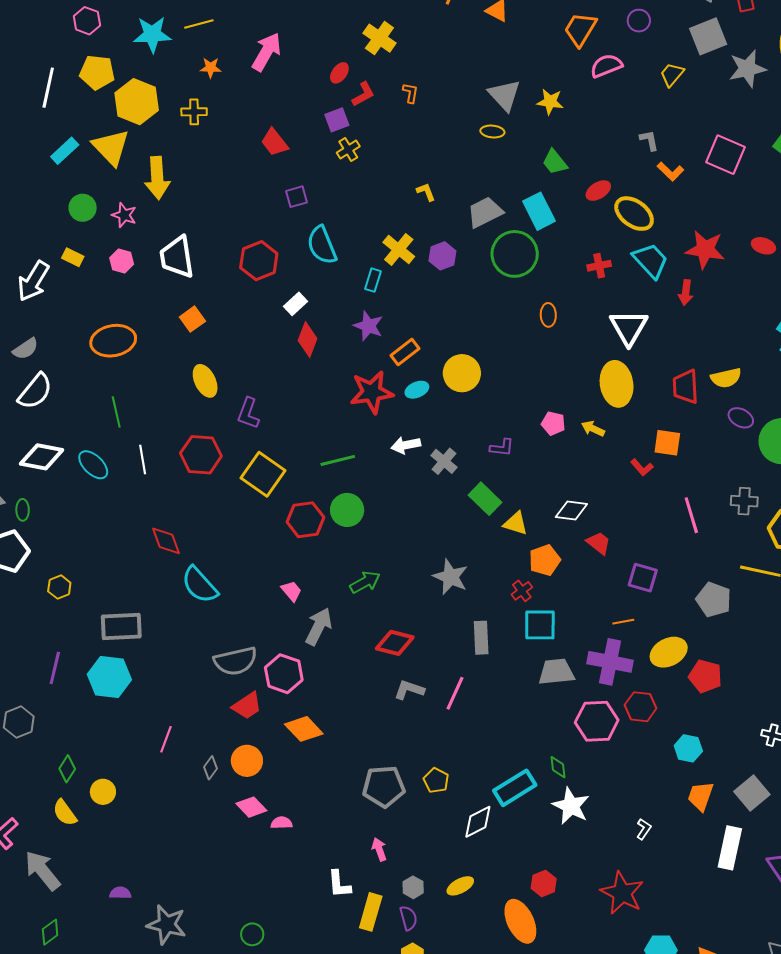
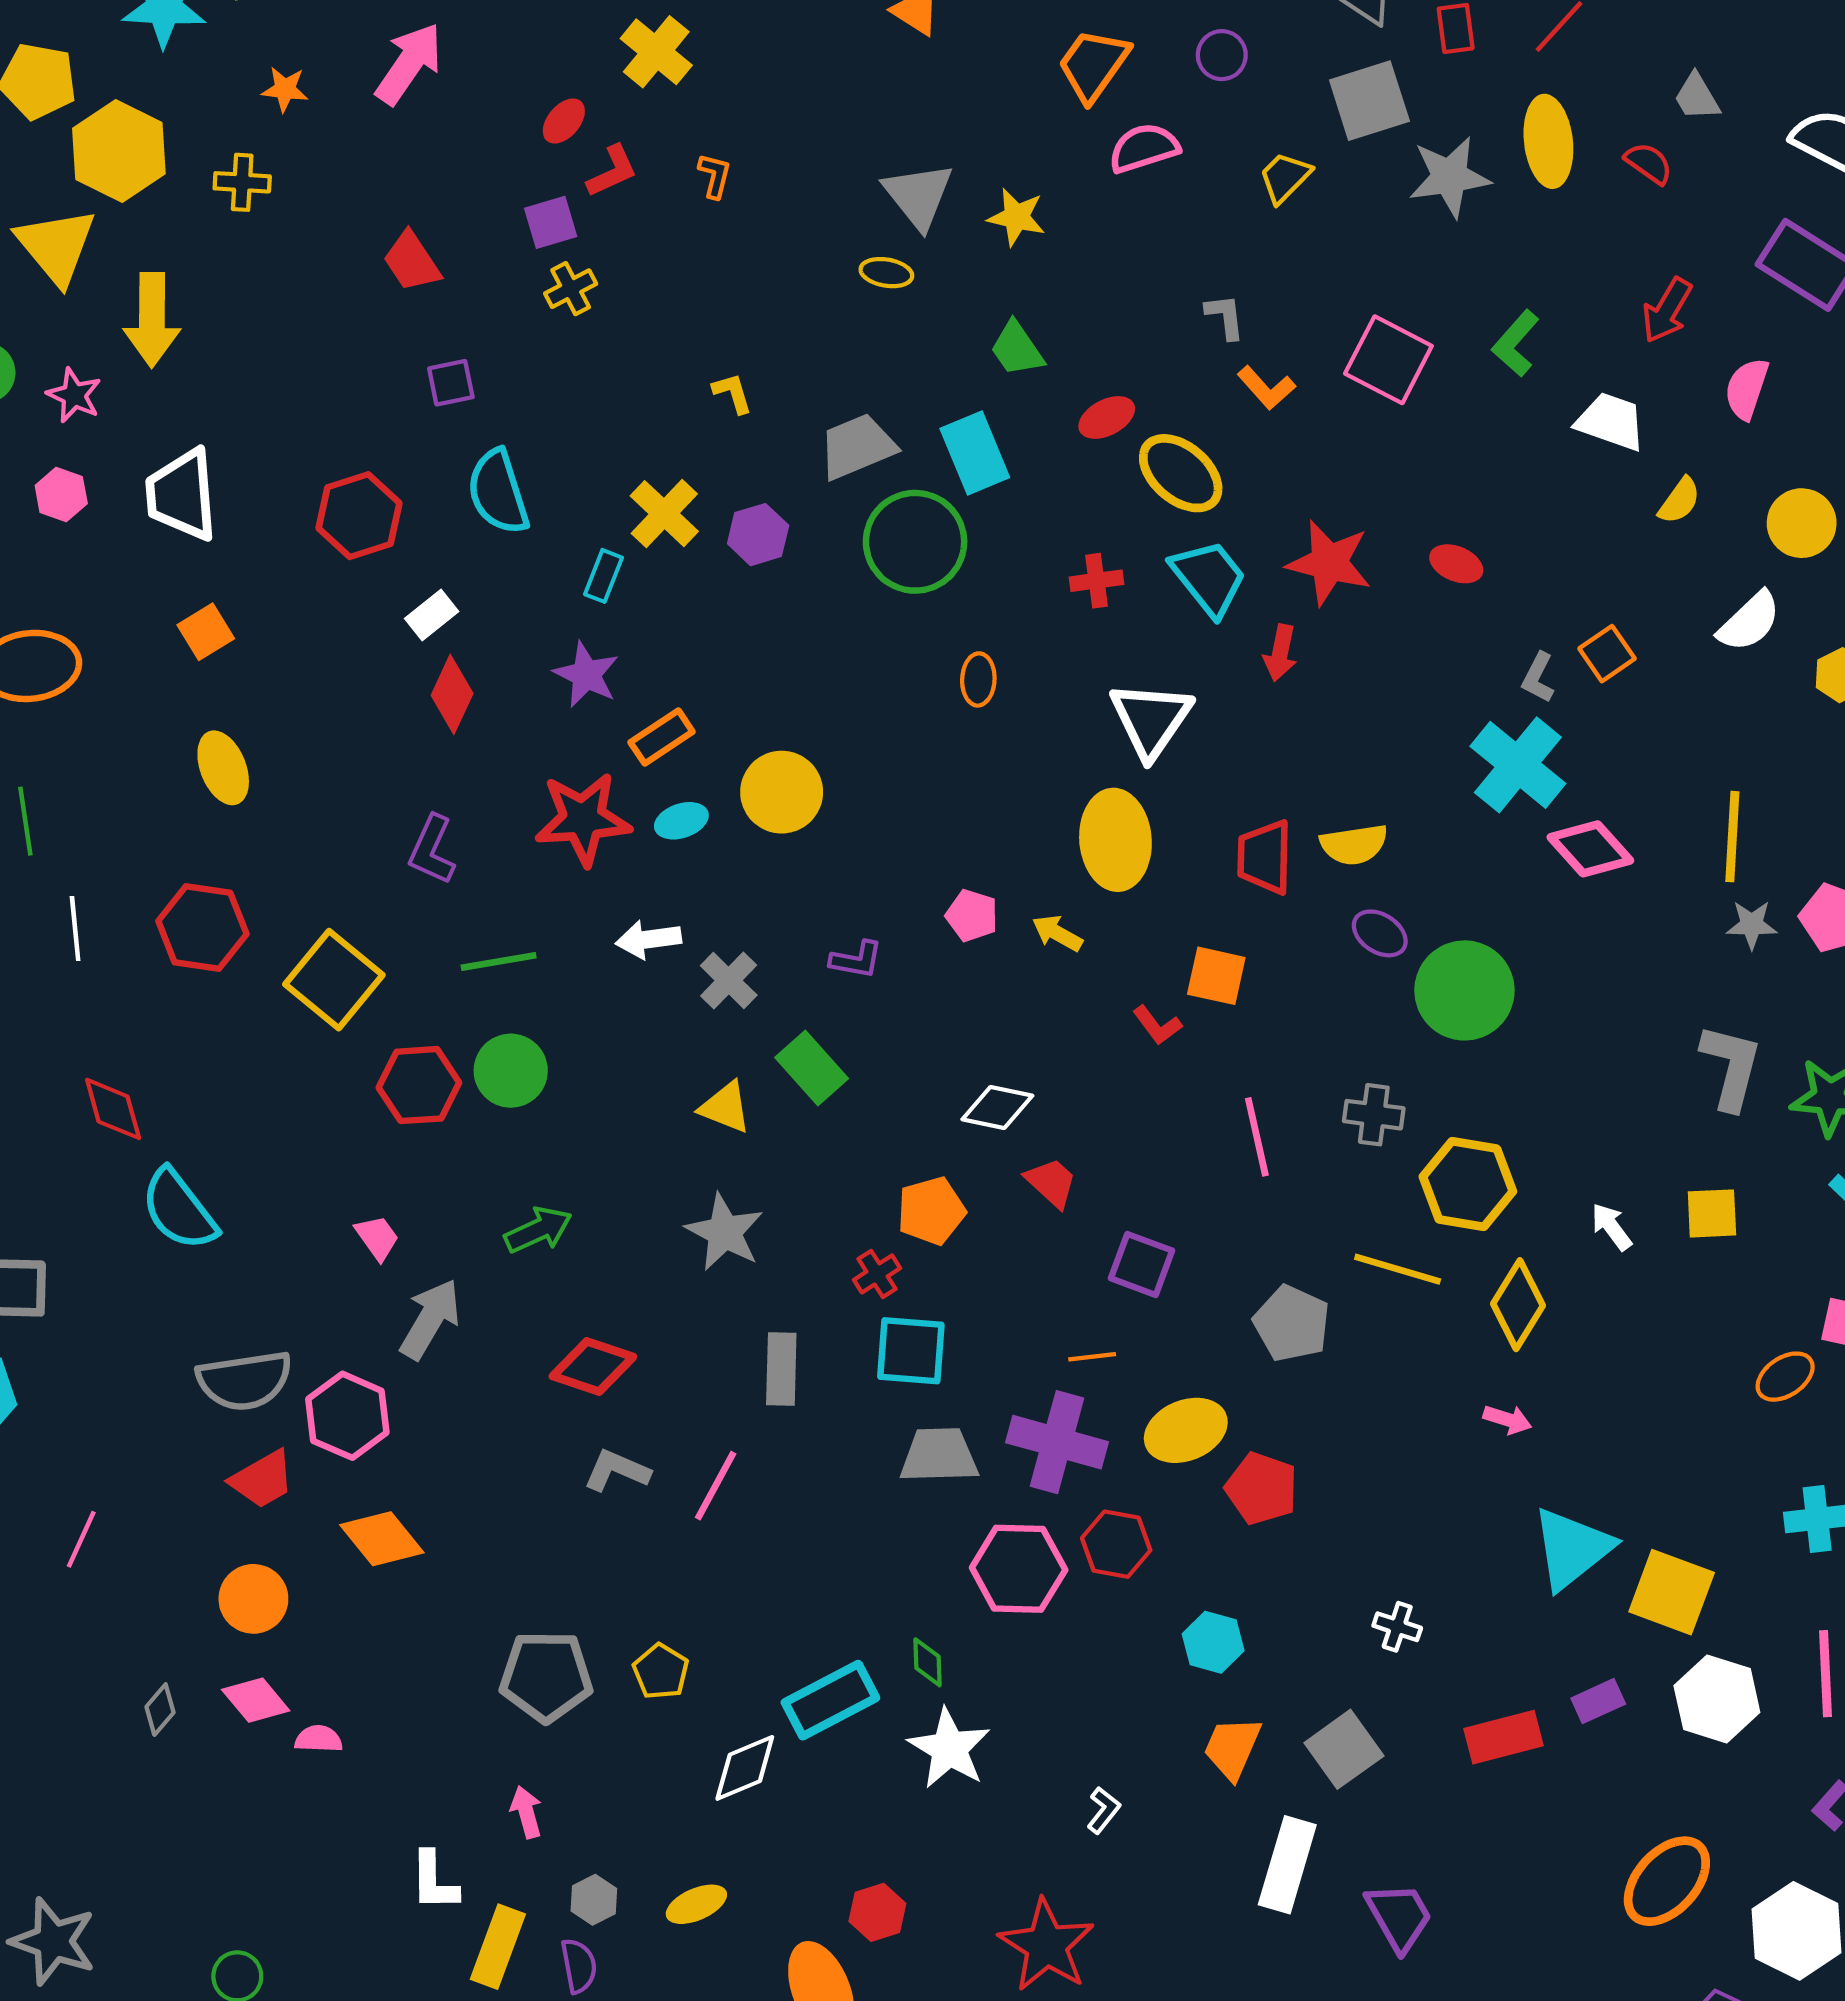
purple L-shape: (248, 413) -> (432, 850), moved
yellow triangle: (516, 523) -> (725, 1107), moved
gray diamond: (210, 768) -> (160, 1710), moved

